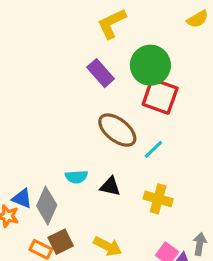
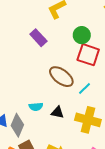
green circle: (150, 65) -> (82, 35), size x0.7
purple rectangle: (101, 73) -> (38, 38), moved
yellow cross: (158, 199) -> (88, 120), size x1.4

